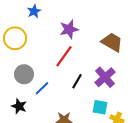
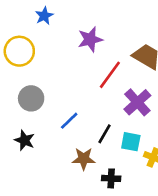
red line: (64, 56) -> (110, 75), moved
black line: (77, 81) -> (105, 134), moved
blue line: (42, 88) -> (69, 121), moved

